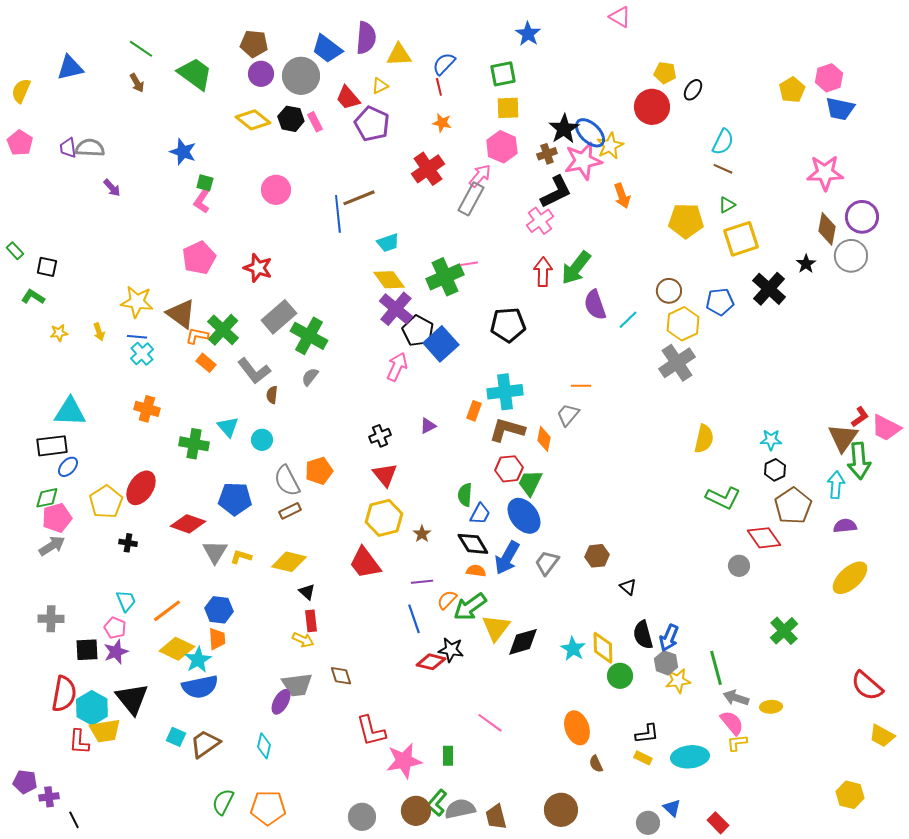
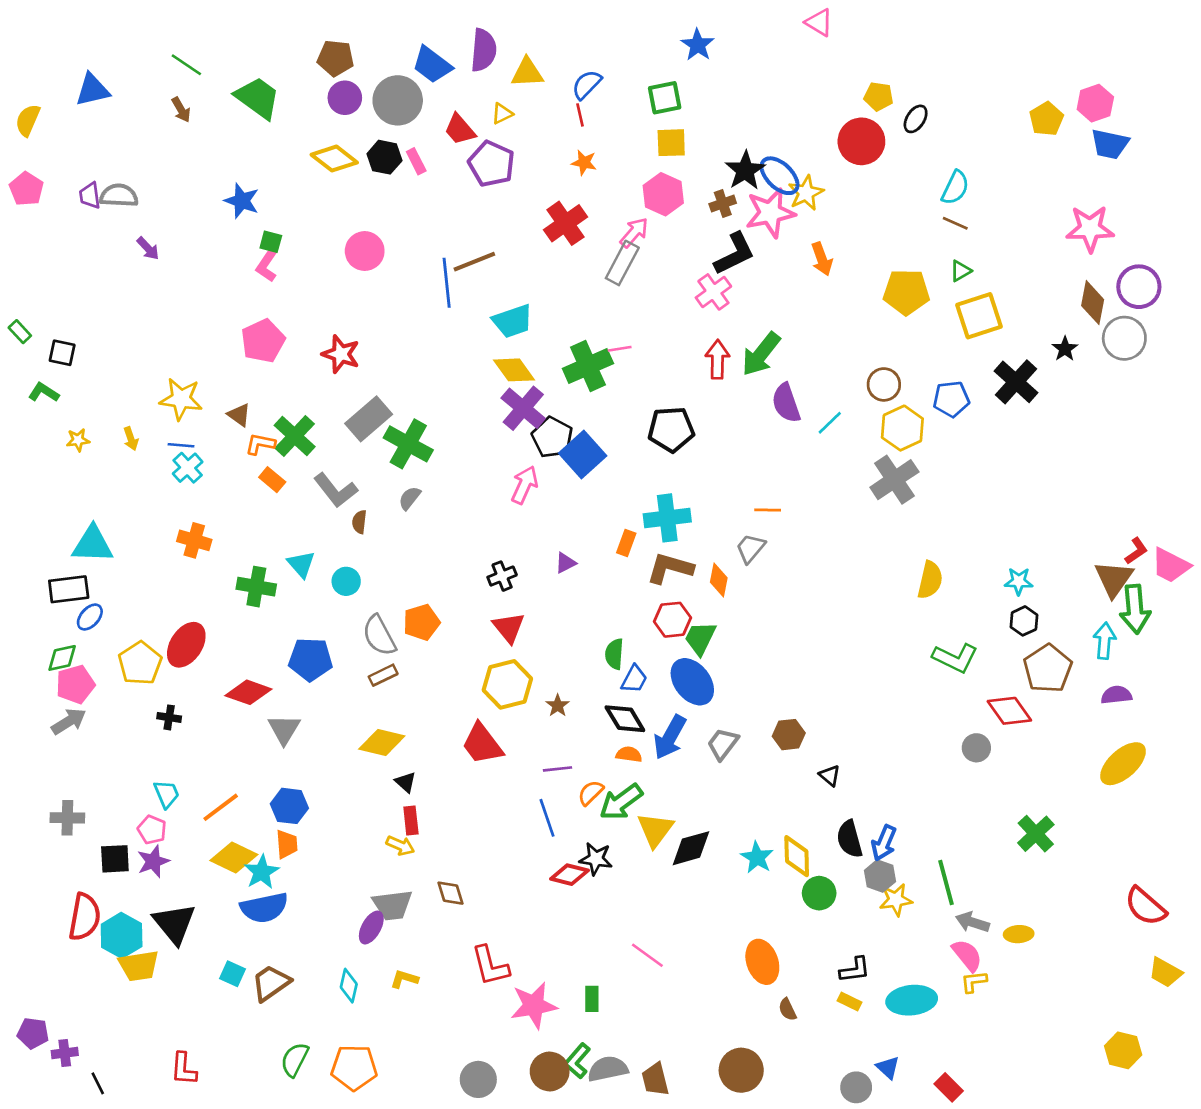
cyan trapezoid: (388, 243) -> (513, 321), size x1.4
brown triangle: (181, 314) -> (239, 415), size x0.6
yellow L-shape: (241, 557) -> (404, 979), moved
red L-shape: (79, 742) -> (184, 1069), moved

